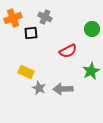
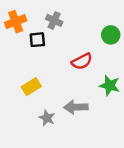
green star: (91, 71) -> (110, 85), turned -30
yellow rectangle: (26, 72) -> (31, 87), turned -56
gray star: (39, 88) -> (47, 118), moved

